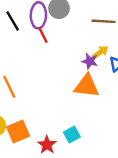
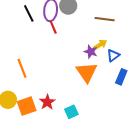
orange triangle: (87, 86) -> (87, 72), turned 45
red star: (47, 145) -> (47, 102), moved

